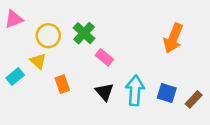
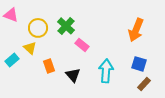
pink triangle: (14, 19) -> (11, 15), turned 42
black triangle: (104, 92) -> (73, 75), moved
blue square: (167, 93) -> (139, 64), moved
brown rectangle: (194, 99) -> (144, 84), moved

